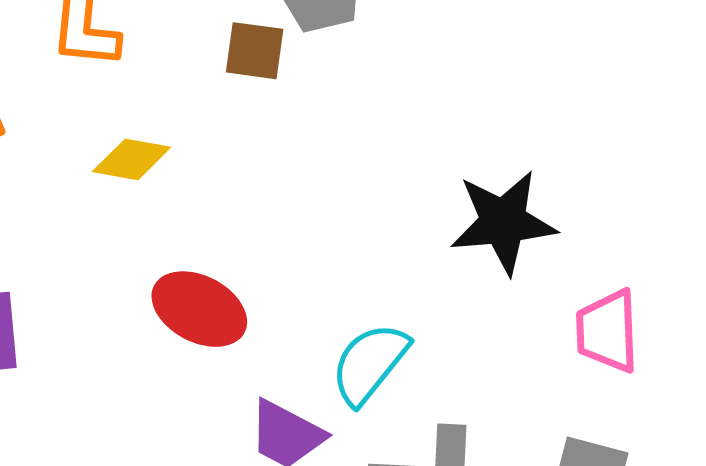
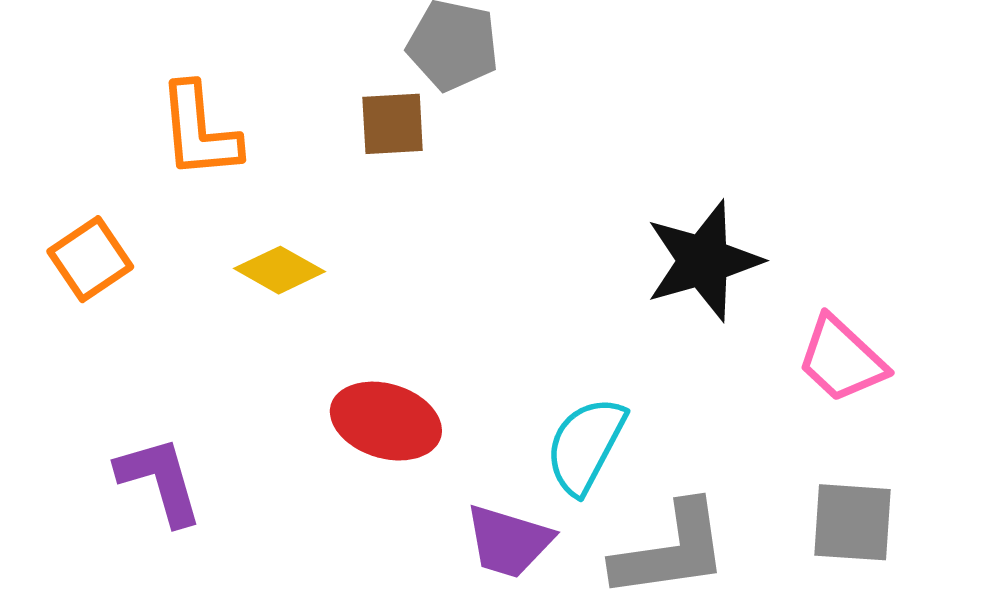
yellow diamond: (132, 159) -> (279, 270), turned 30
pink trapezoid: (607, 331) -> (841, 359), turned -34

